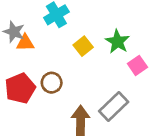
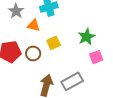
orange triangle: (25, 43) -> (33, 25), moved
yellow square: (83, 46) -> (54, 43), moved

